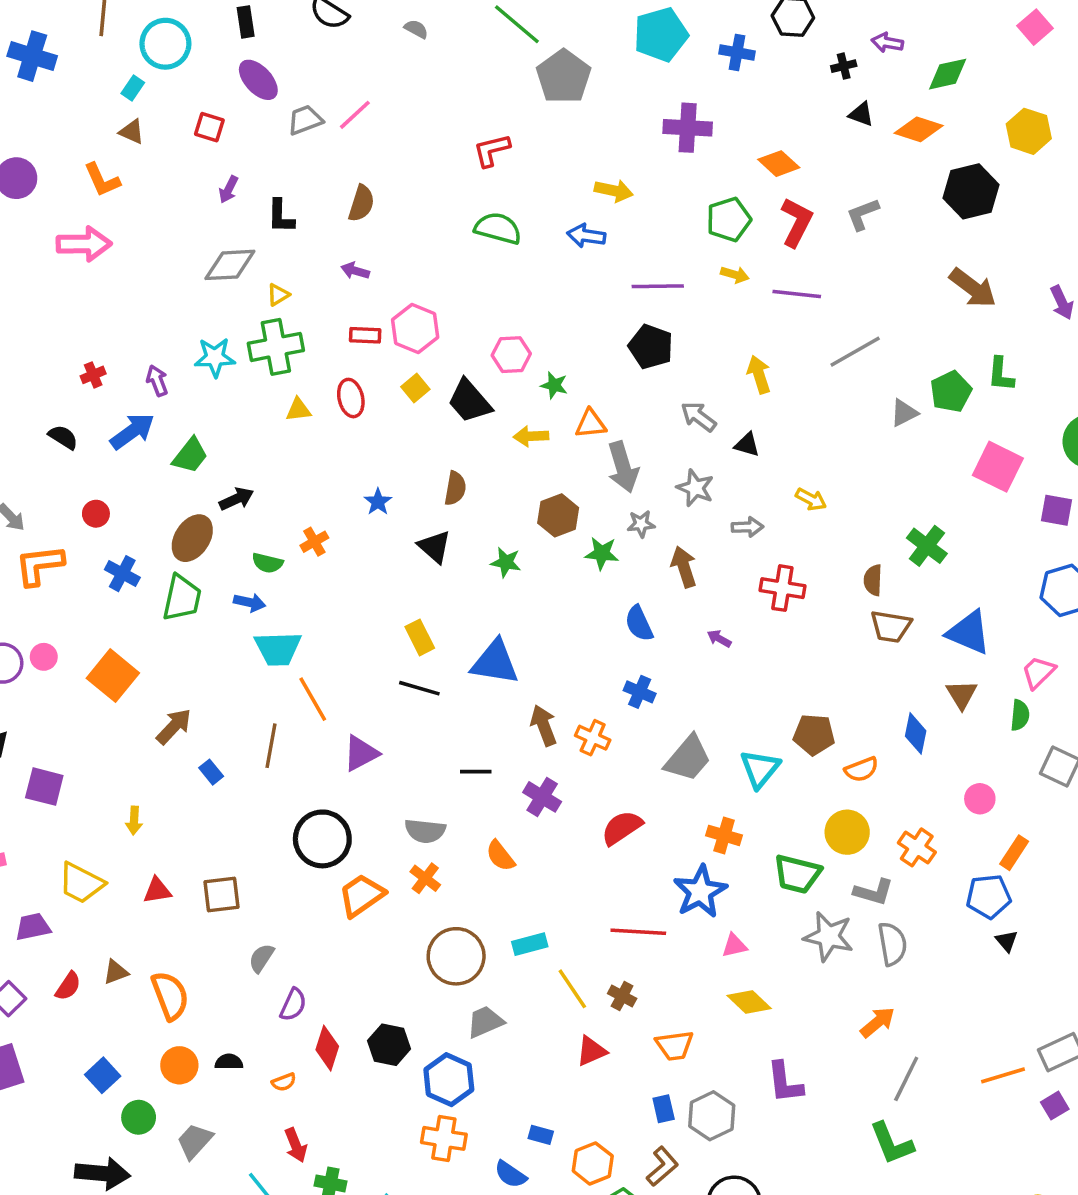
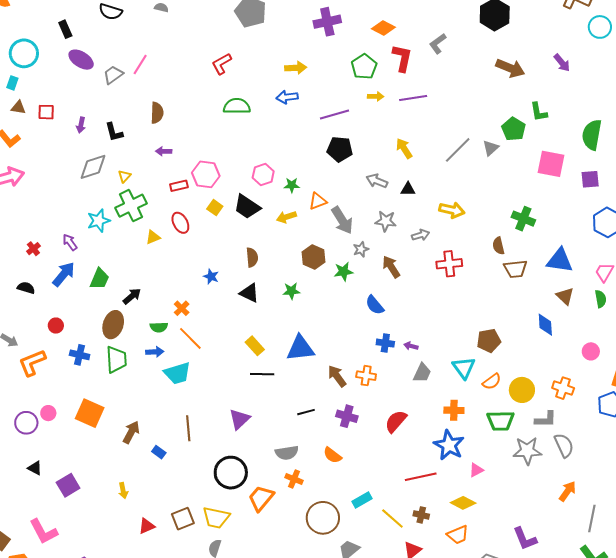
red square: (209, 127) -> (46, 112), moved
gray line: (855, 352) -> (458, 150), moved
yellow arrow: (811, 499) -> (452, 210), size x1.4
purple arrow: (719, 639) -> (411, 346), moved
orange line: (313, 699) -> (190, 338), moved
gray trapezoid: (688, 758) -> (422, 373), size x0.7
orange semicircle: (861, 769) -> (492, 382), moved
purple square: (44, 787) -> (68, 485), turned -30
yellow trapezoid: (81, 883) -> (216, 518), moved
yellow diamond: (749, 1002) -> (463, 503), moved

